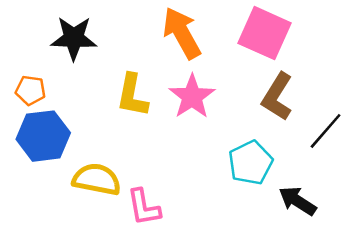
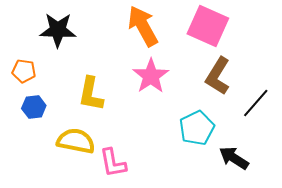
yellow L-shape: (132, 95) -> (91, 94), moved
blue hexagon: (43, 136) -> (34, 107), size x0.6

